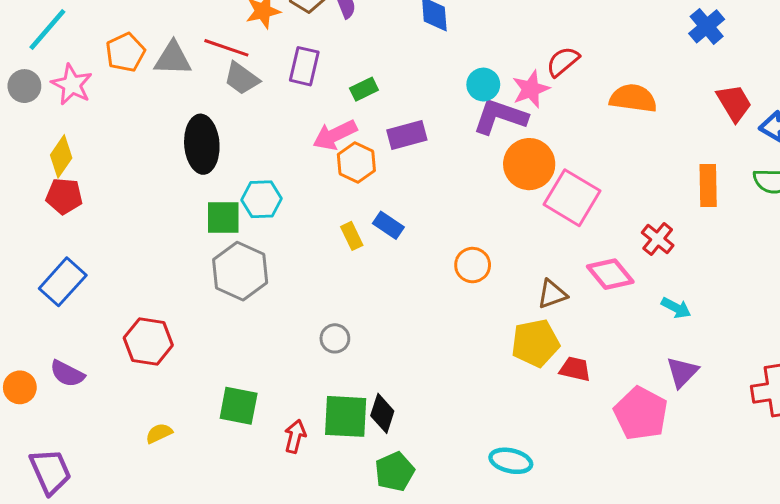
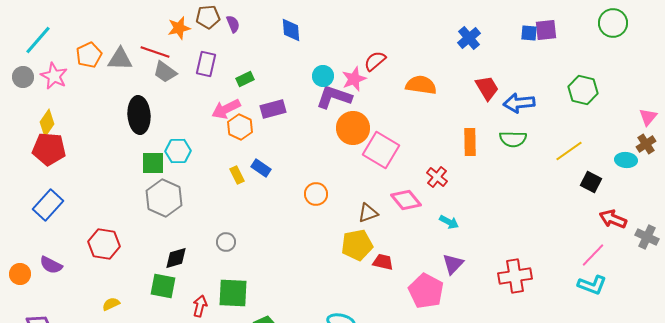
red pentagon: (64, 196) -> (49, 149), size x1.4
black diamond: (382, 413) -> (176, 258), moved, turned 55

